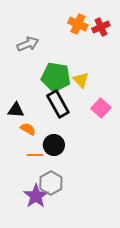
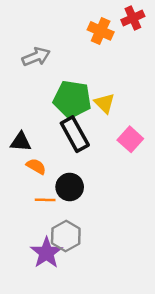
red cross: (101, 27) -> (133, 18), moved

